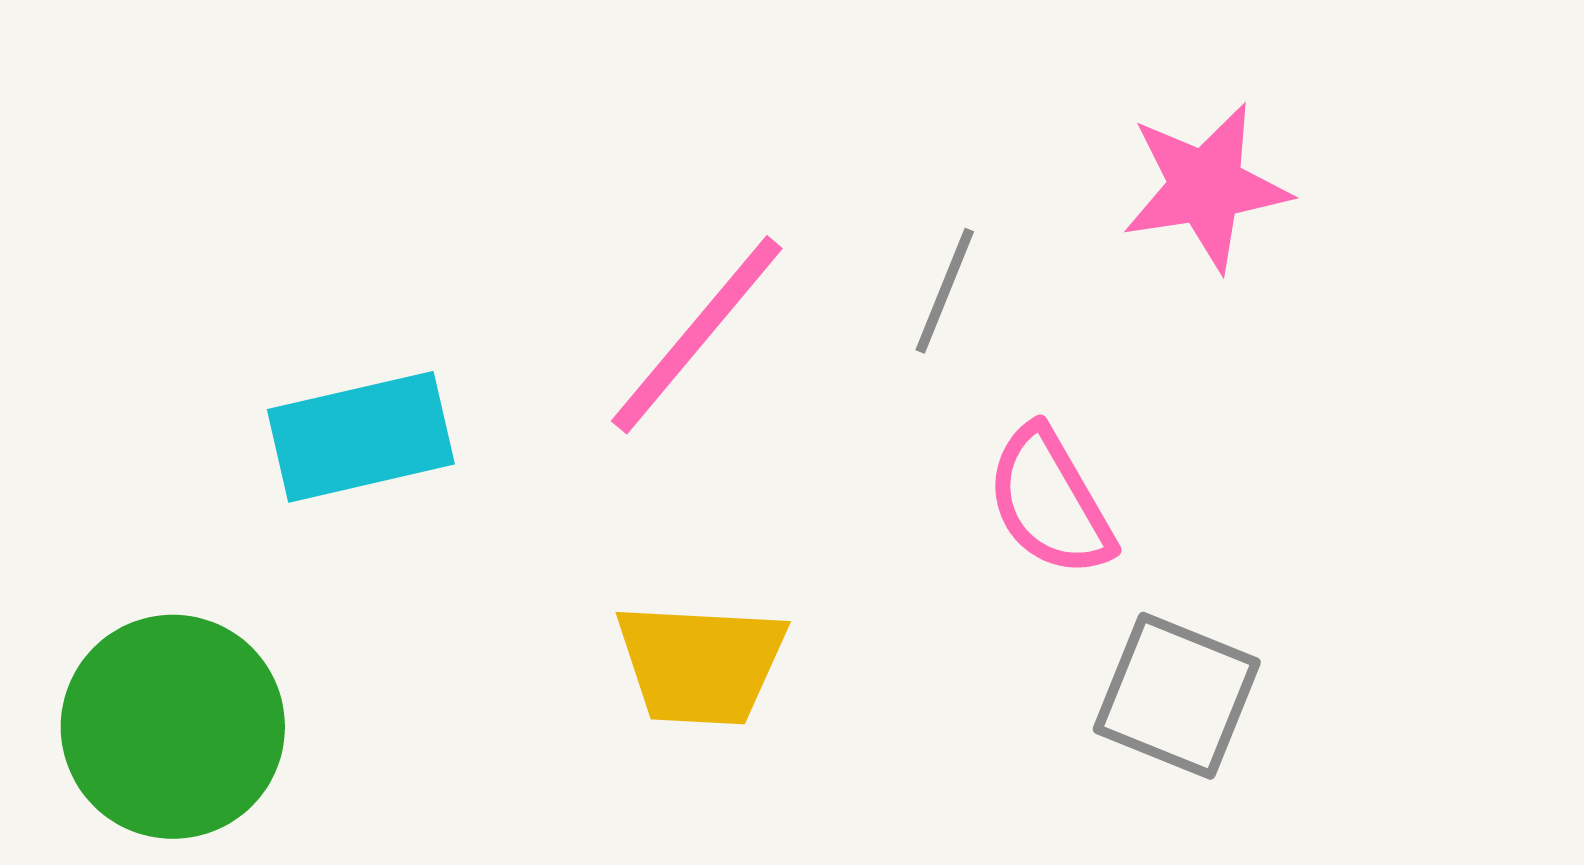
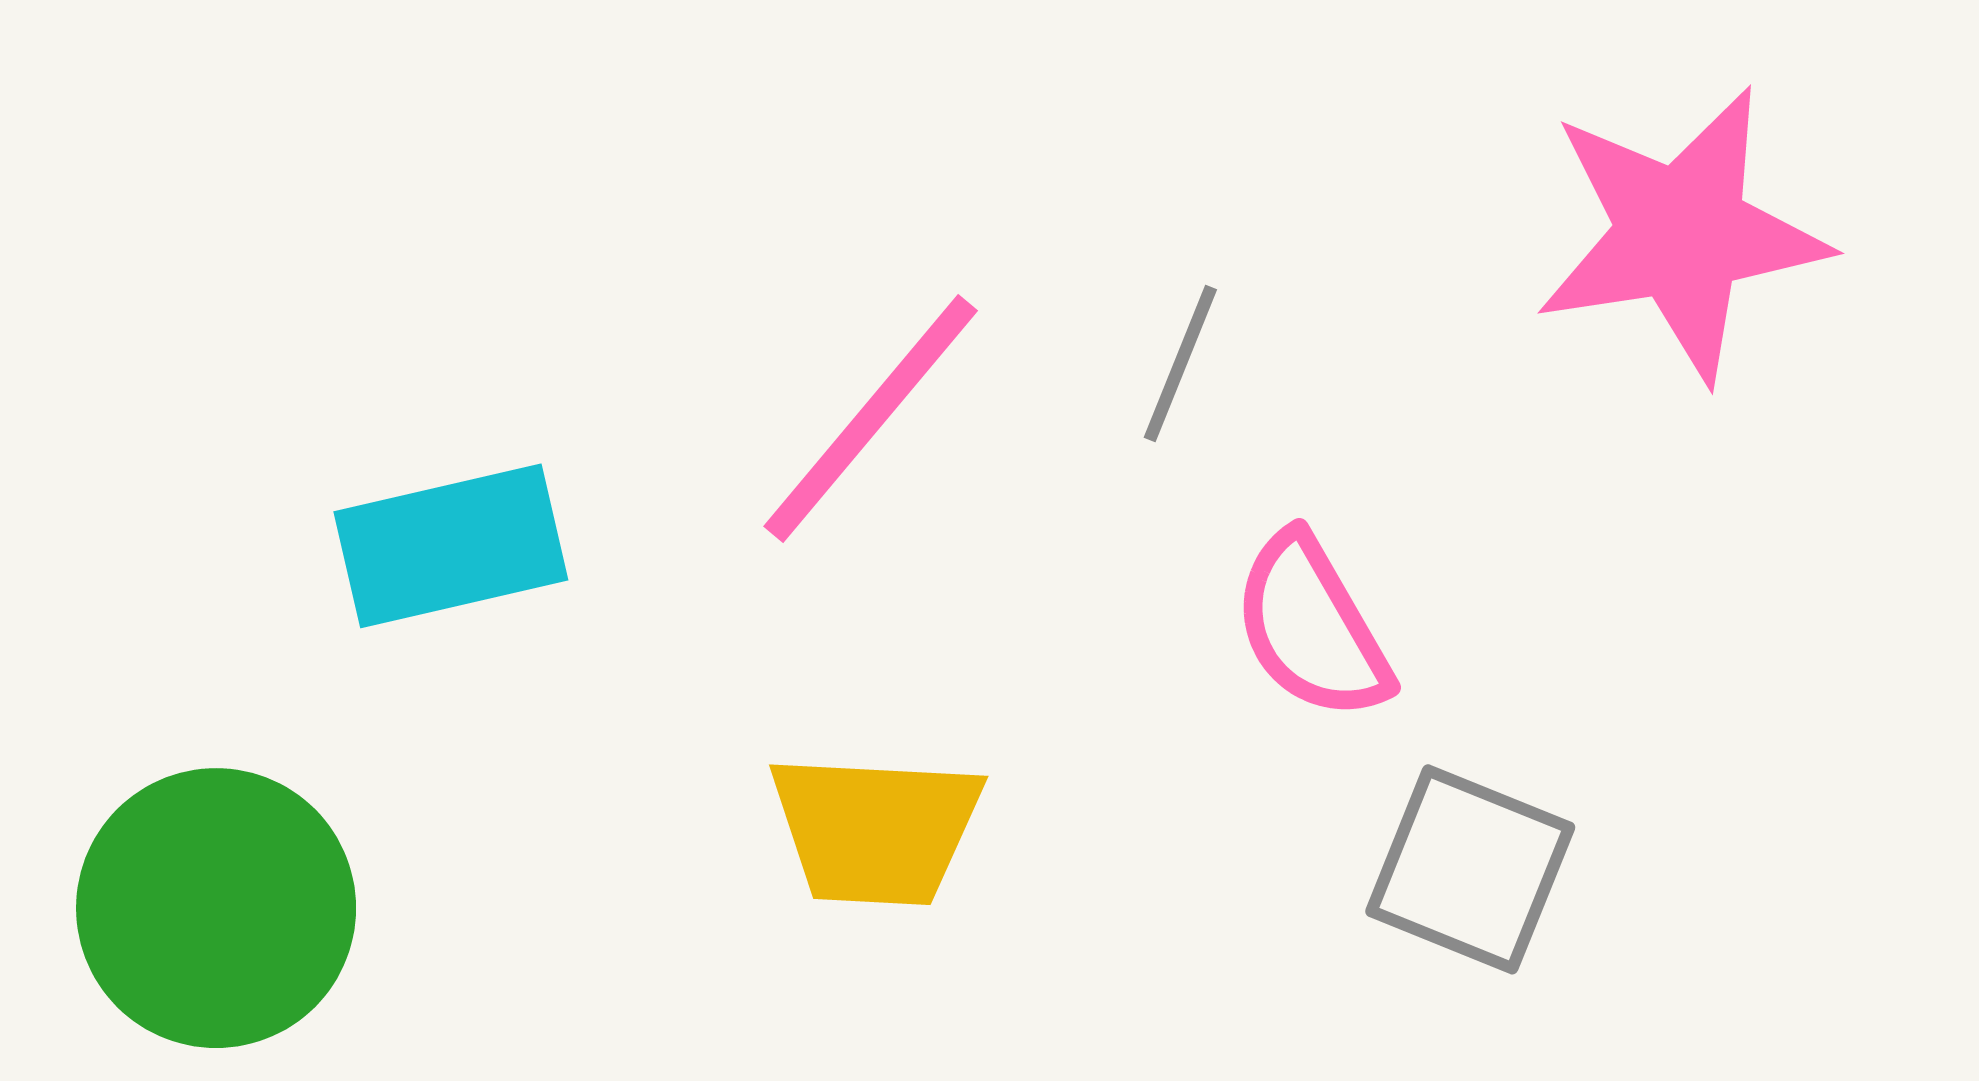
pink star: (1206, 187) -> (1681, 234), moved, size x1.4

